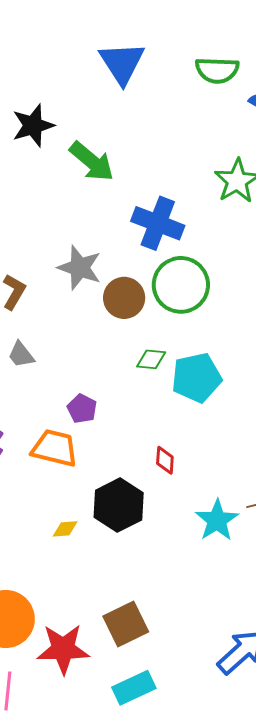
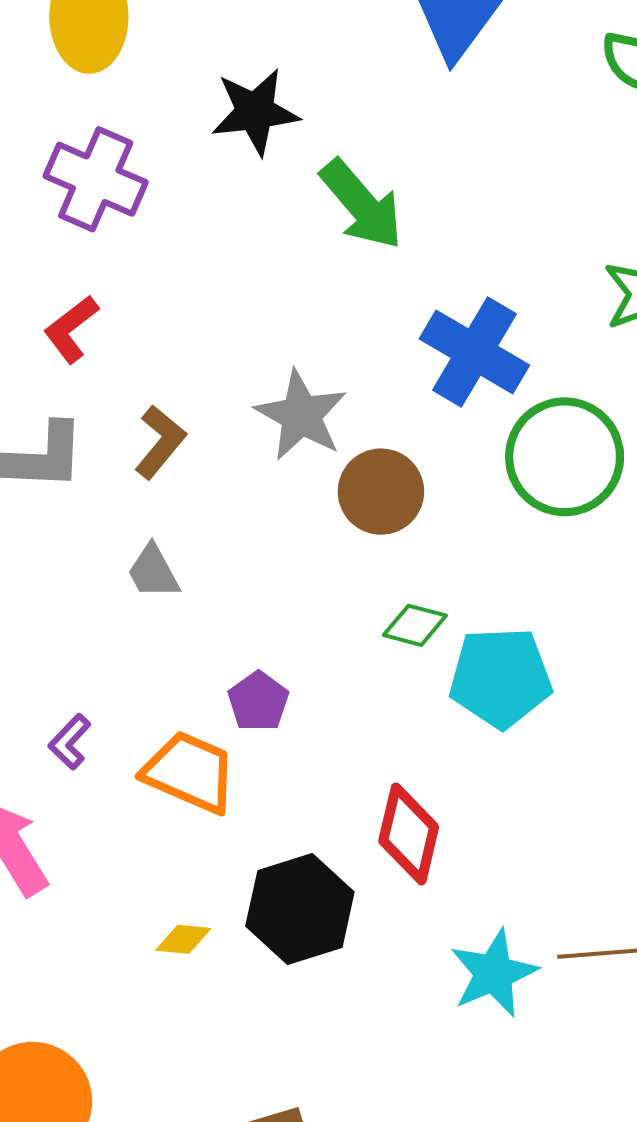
green circle: (181, 285) -> (565, 457), moved
red diamond: (165, 460) -> (409, 834), size x1.6

